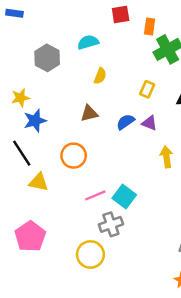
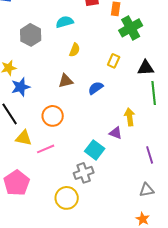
purple triangle: (150, 123) -> (116, 133), moved
pink line: (95, 195) -> (46, 149), moved

